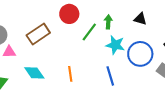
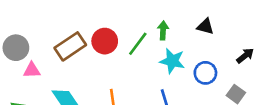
red circle: (69, 14) -> (105, 41), moved
blue circle: (140, 54) -> (205, 73), size x0.7

